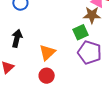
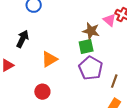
brown star: (92, 15) -> (91, 31), moved
red circle: (47, 76) -> (42, 92), moved

